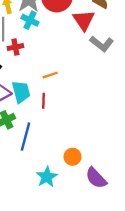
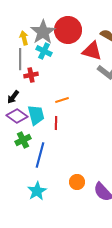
red triangle: (84, 20) -> (92, 51), turned -40
orange circle: (73, 157) -> (77, 182), moved
cyan star: (47, 177) -> (37, 191), moved

